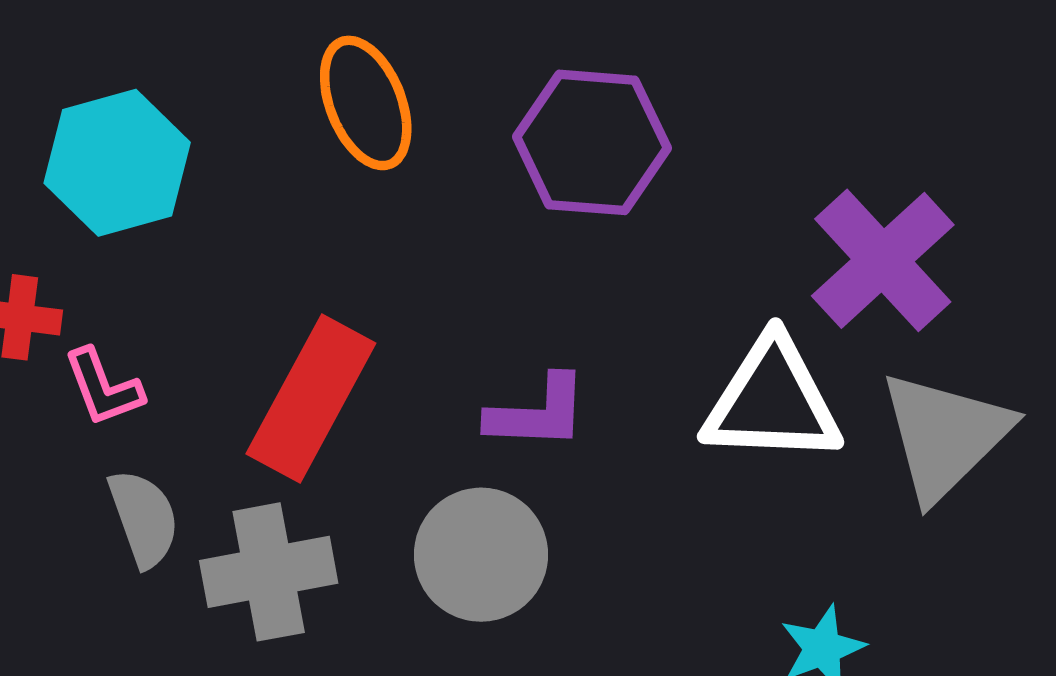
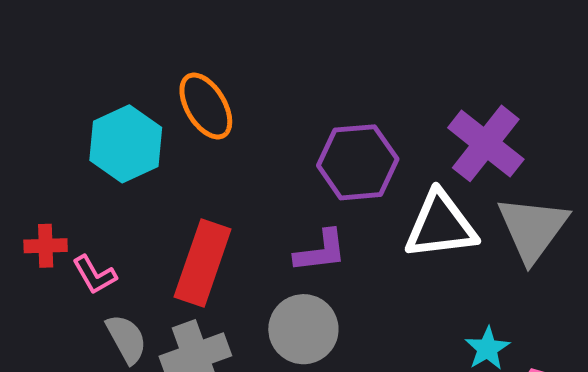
purple hexagon: (592, 142) -> (358, 162), moved
cyan hexagon: (117, 163) -> (126, 144), moved

